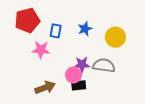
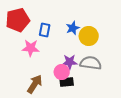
yellow circle: (115, 37) -> (89, 36), moved
brown arrow: (45, 88) -> (35, 84), turned -36

